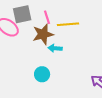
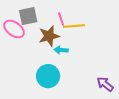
pink line: (47, 17) -> (61, 19), moved
cyan circle: (42, 74) -> (48, 76), size x1.5

